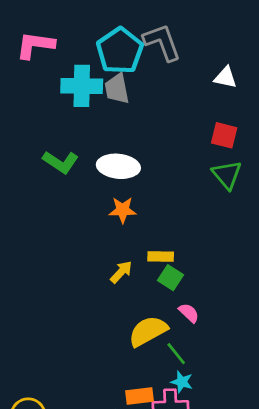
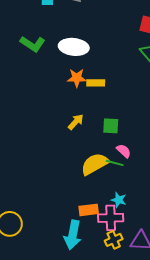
yellow rectangle: (161, 256) -> (96, 83), moved
green square: (171, 278) -> (111, 126), turned -30
green line: (176, 354) -> (115, 163), moved, turned -36

